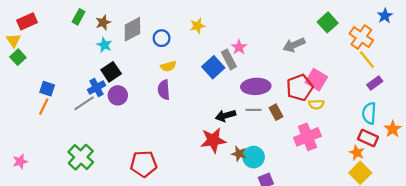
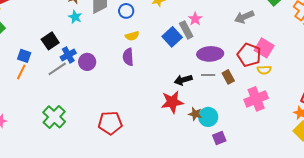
black square: (111, 72) -> (50, 41), moved
red pentagon: (300, 88) -> (249, 55), turned -30

